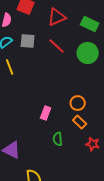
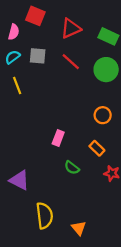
orange circle: (78, 103) -> (103, 115), moved
green semicircle: (58, 139) -> (72, 168), turned -48

